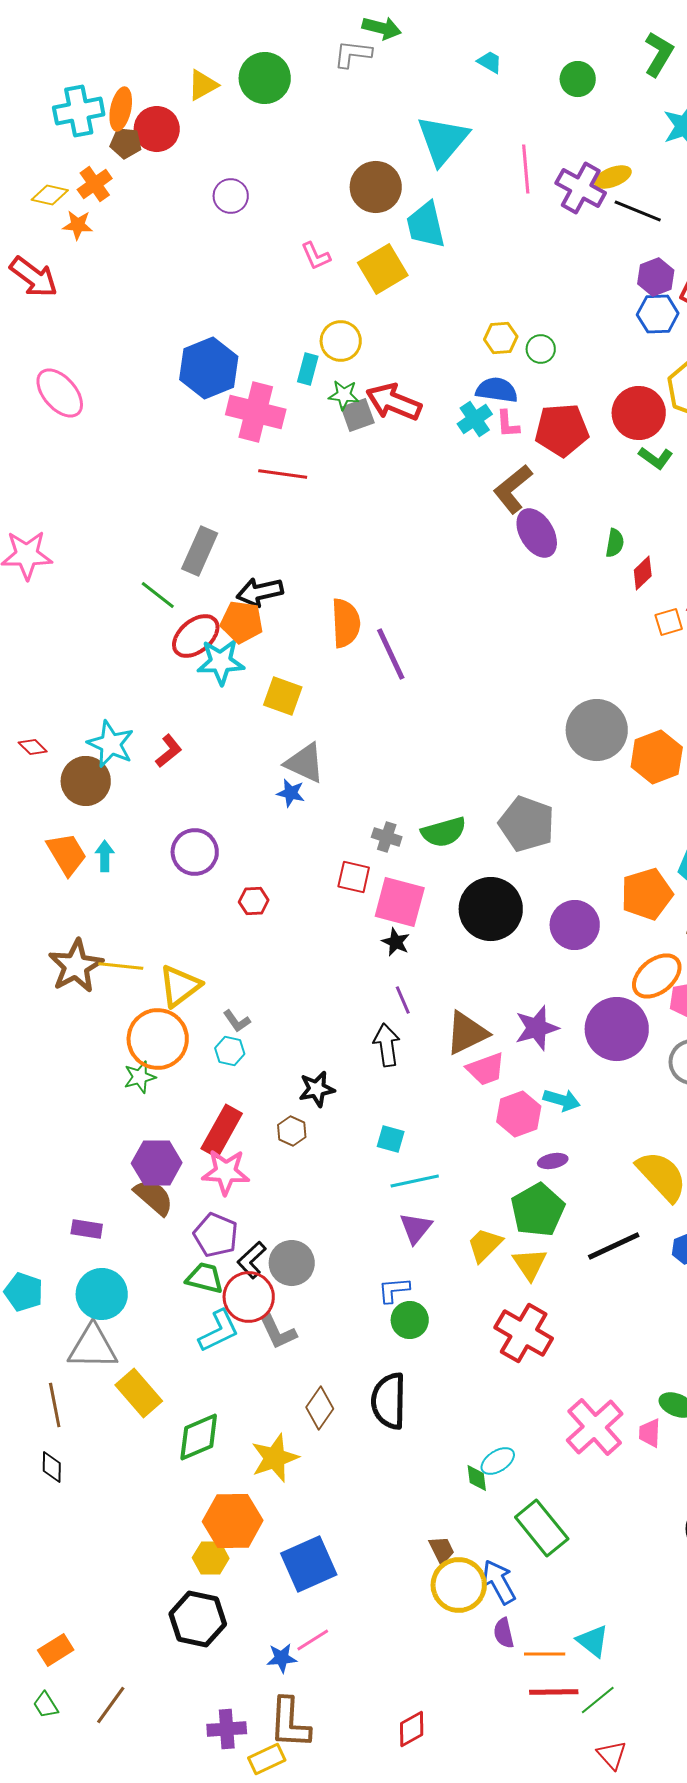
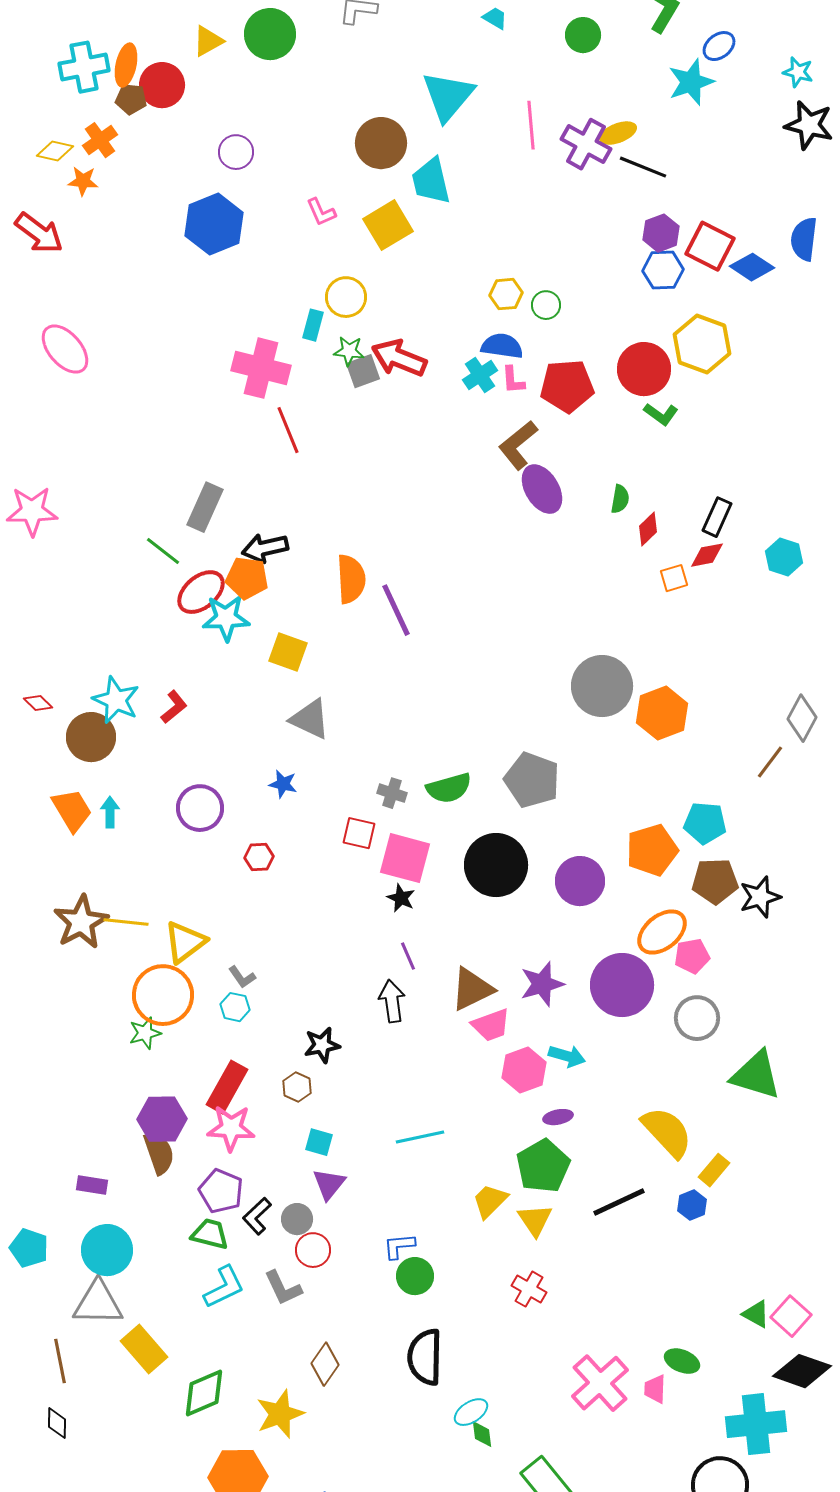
blue hexagon: (209, 368) -> (214, 224), moved
red line: (283, 474) -> (288, 430), turned 60
blue star: (291, 793) -> (283, 784), moved
cyan square: (391, 1139) -> (319, 1142), moved
brown semicircle: (154, 1197) -> (159, 1153), turned 30
purple triangle: (416, 1228) -> (329, 1184), moved
gray circle: (292, 1263) -> (297, 1219), size x0.7
red circle: (249, 1297) -> (313, 1250), moved, size x0.7
red cross: (524, 1333) -> (529, 1289), size x0.6
black semicircle: (389, 1401) -> (425, 1357), moved
cyan ellipse: (498, 1461) -> (471, 1412), moved

